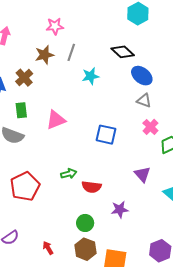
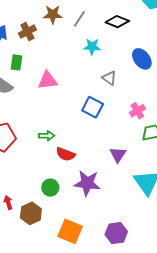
black diamond: (123, 52) -> (117, 22), moved, turned -35
gray triangle: (144, 101) -> (109, 78), moved
purple star: (120, 209) -> (87, 183), size x1.5
brown hexagon: (85, 249) -> (31, 213), moved

